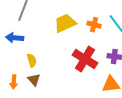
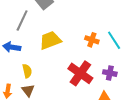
yellow trapezoid: (65, 23) -> (50, 40), moved

